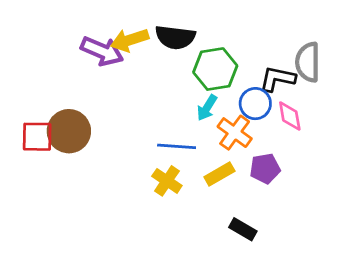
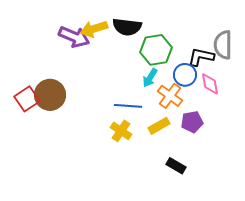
red square: (37, 137) -> (27, 99), turned -35

